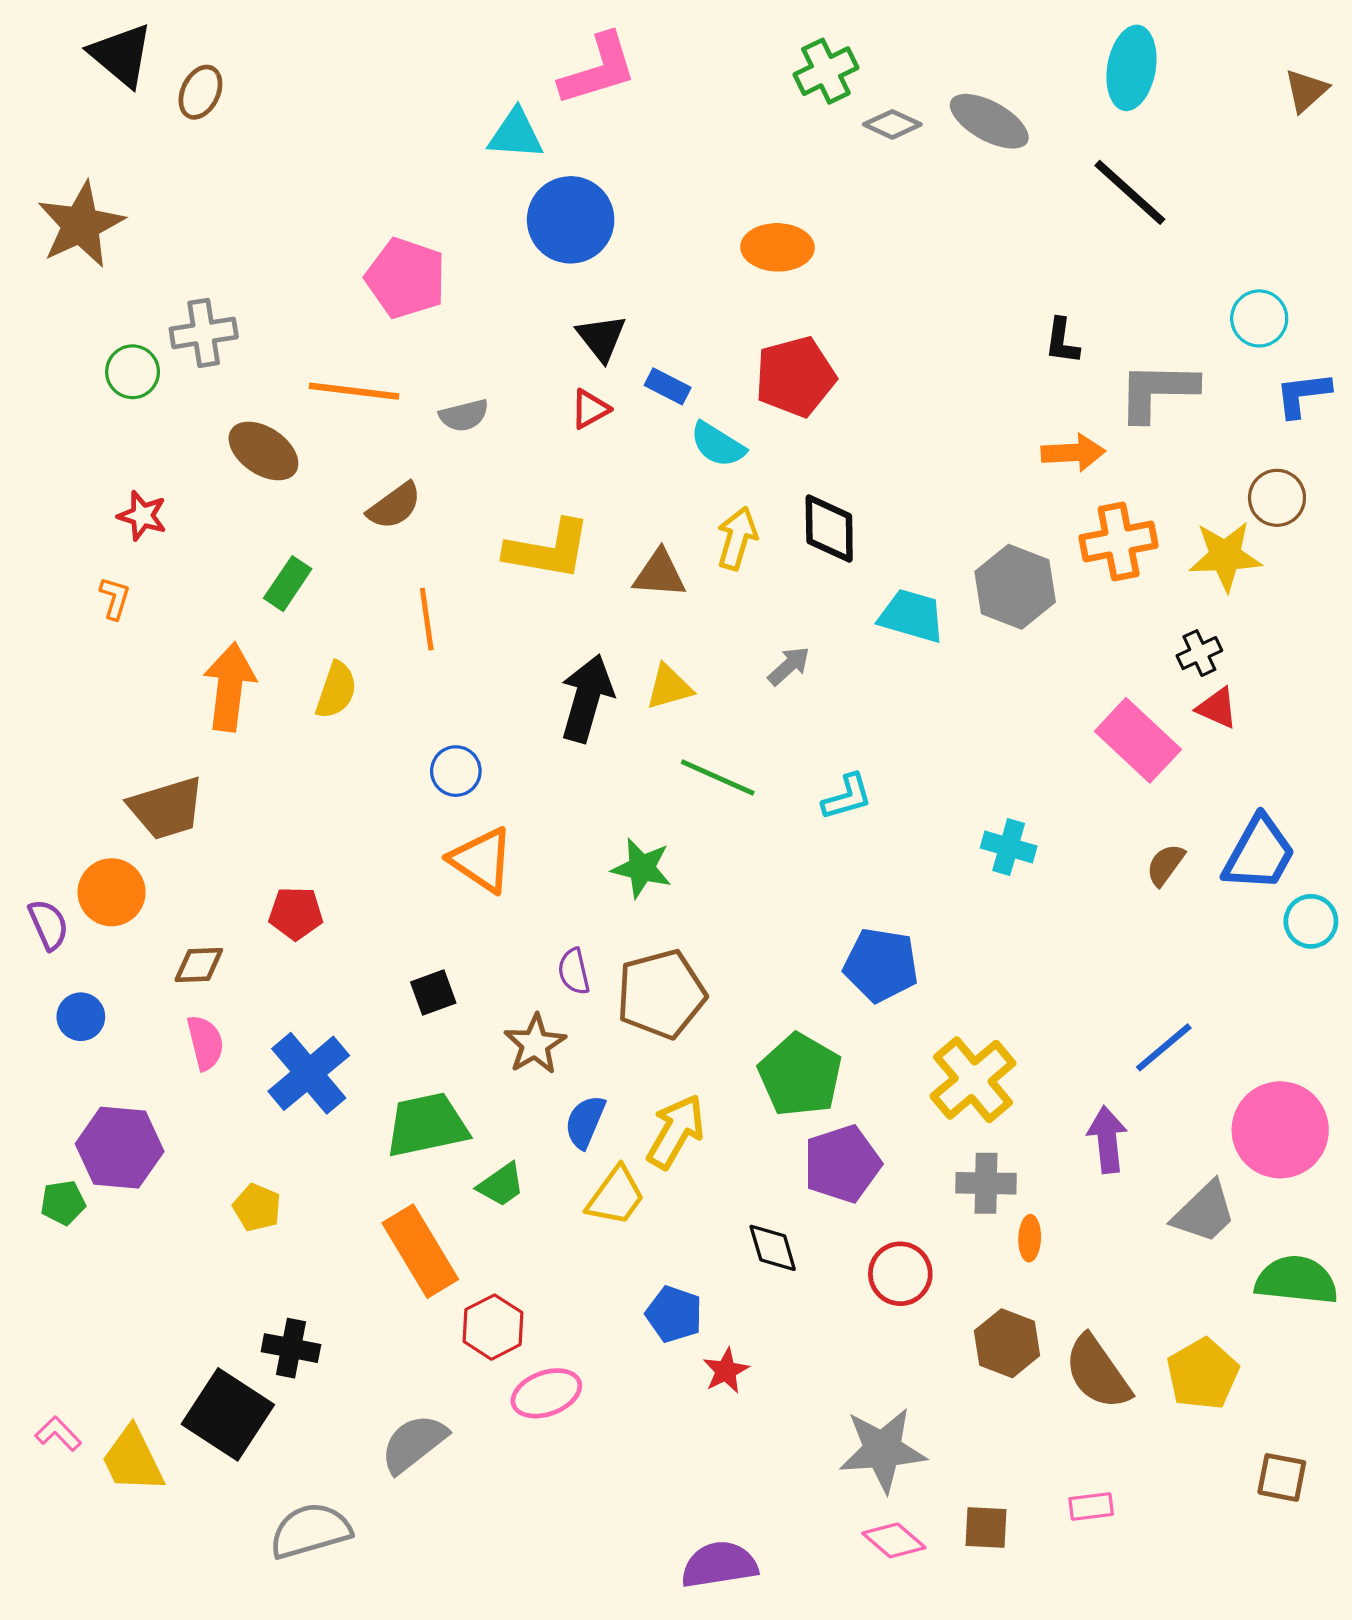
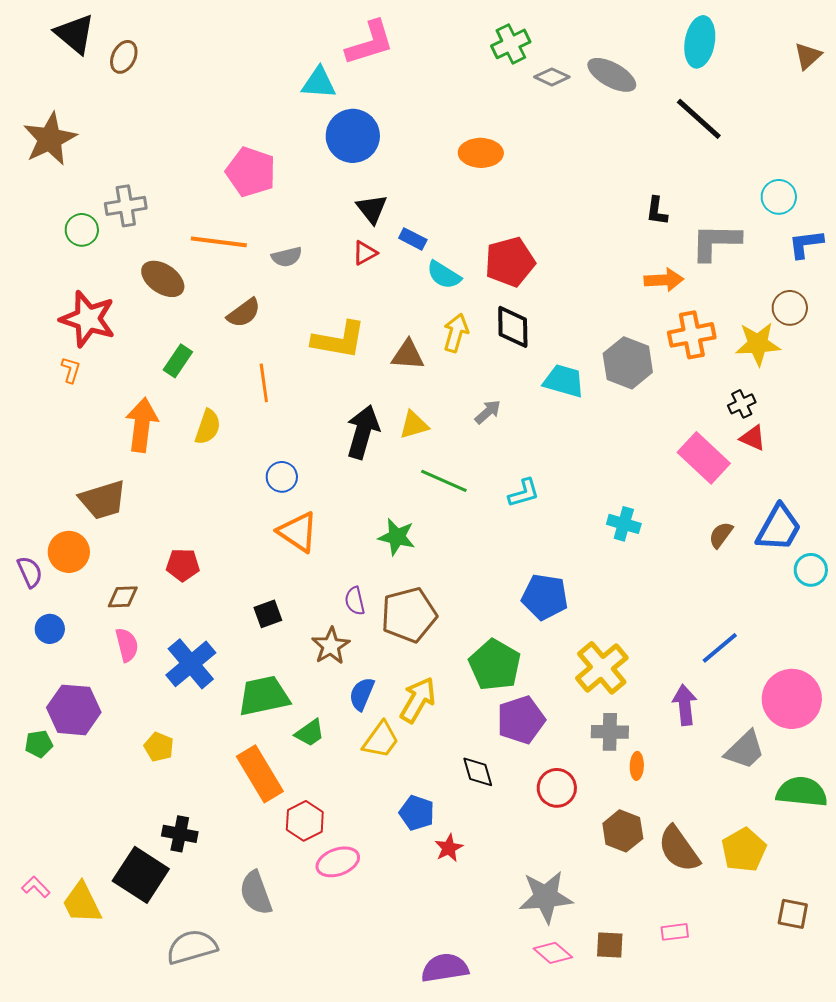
red pentagon: (795, 377) -> (510, 262), moved
red star: (142, 516) -> (88, 319), size x1.8
gray semicircle: (414, 1443) -> (256, 893), turned -72

